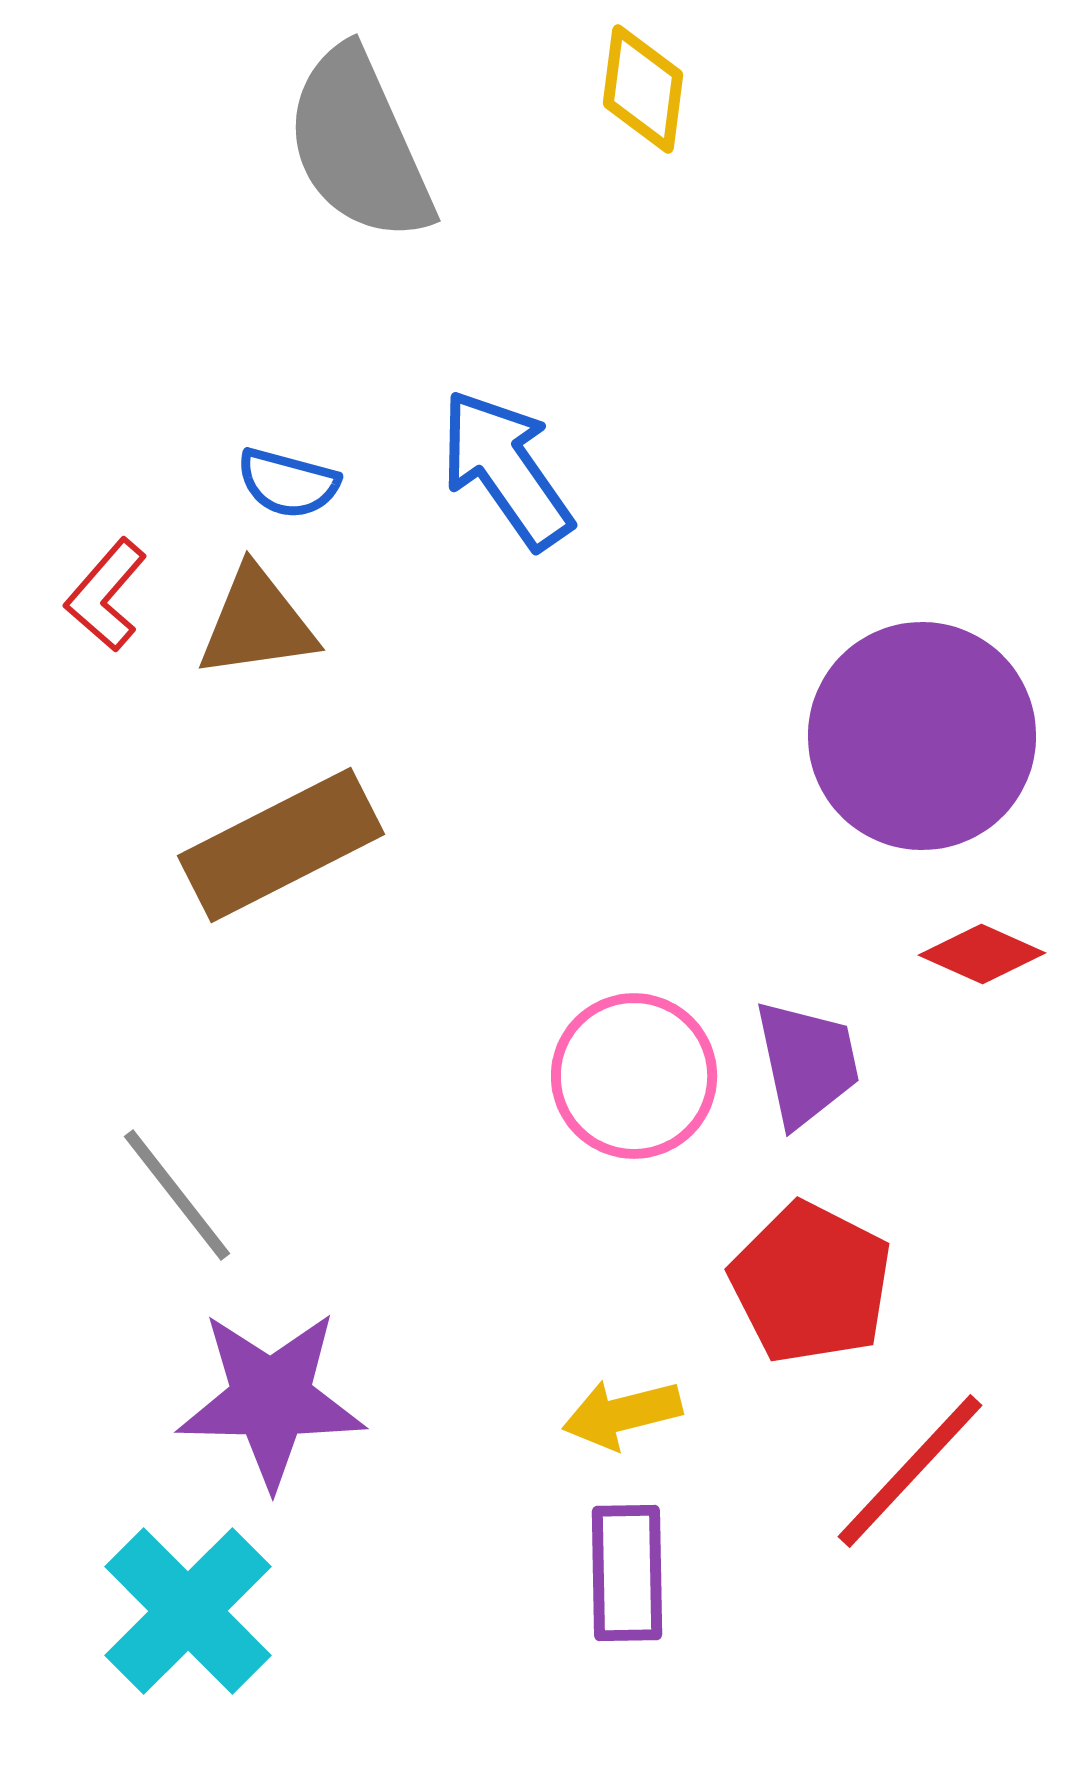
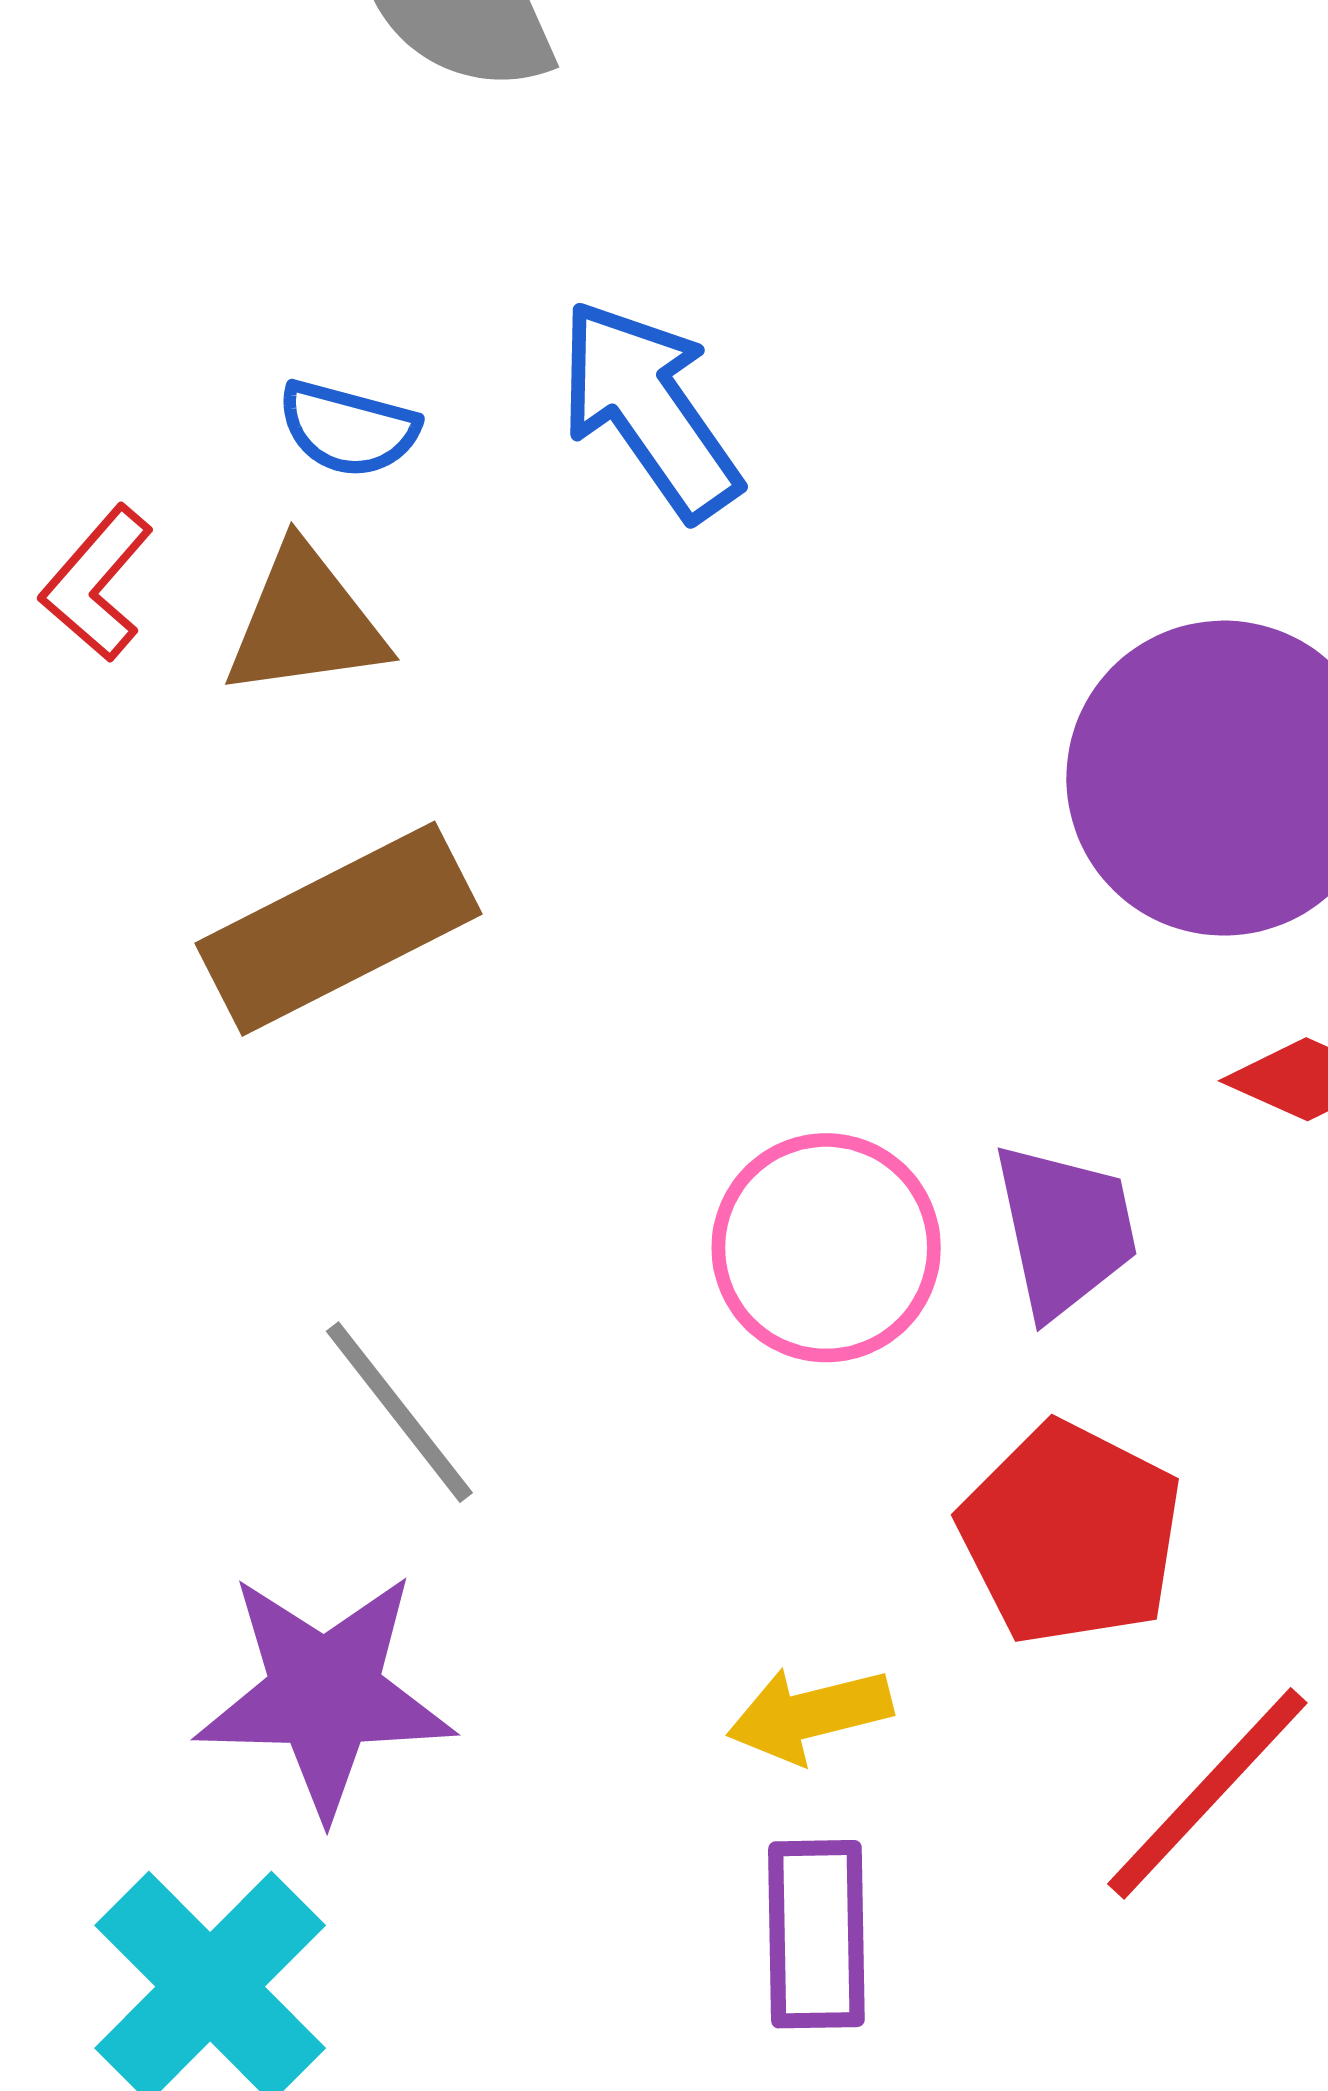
gray line: (177, 1195) -> (399, 1412), moved

